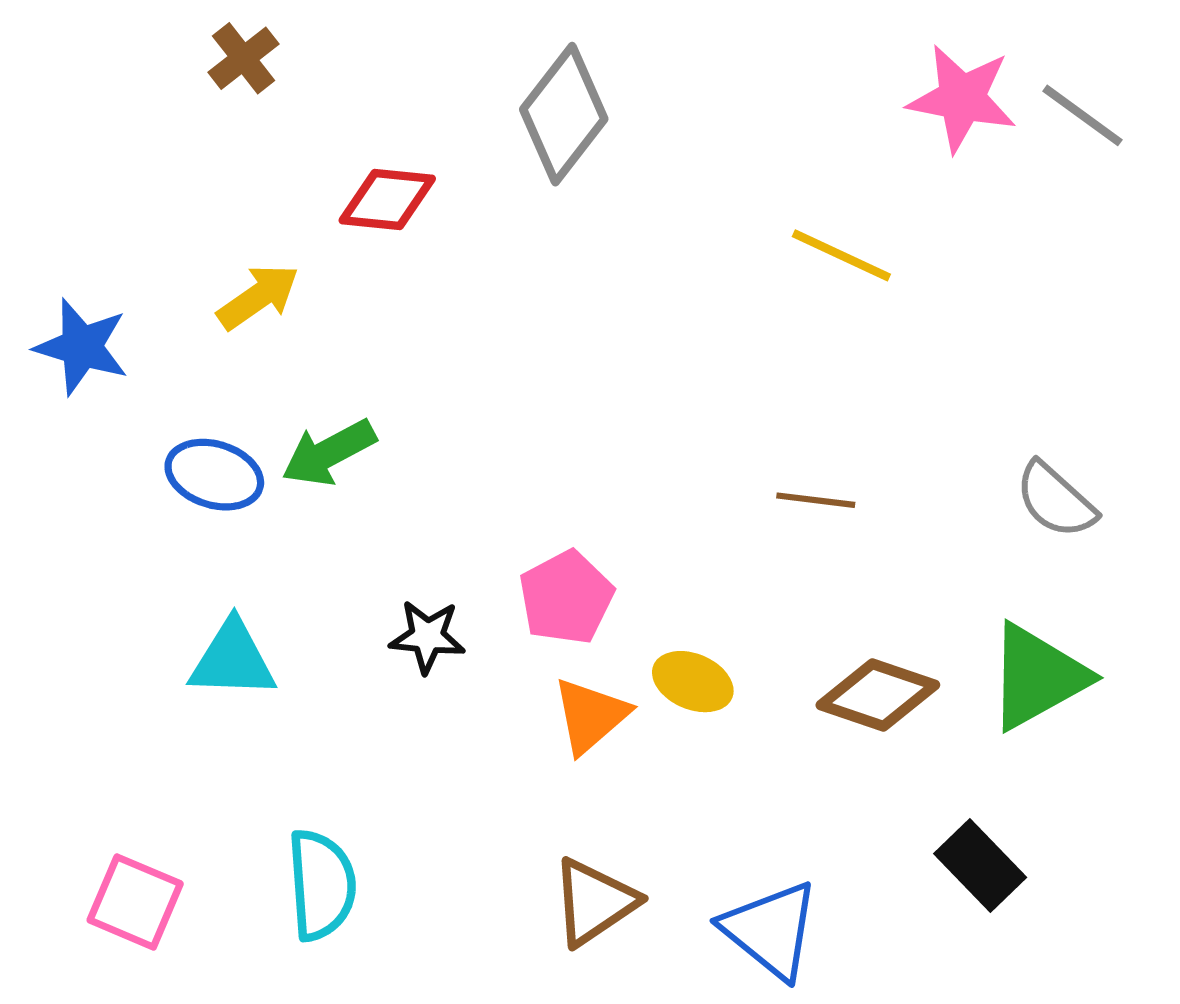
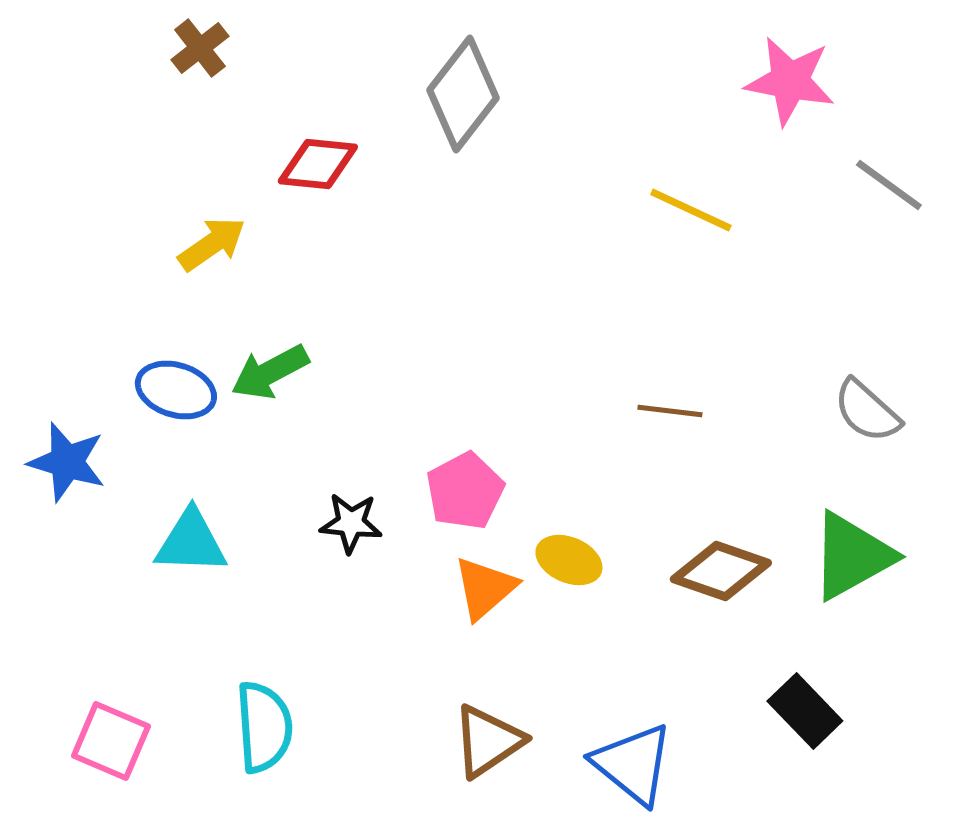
gray line: (1082, 115) -> (889, 185), moved
blue star: (82, 347) -> (67, 462), moved

